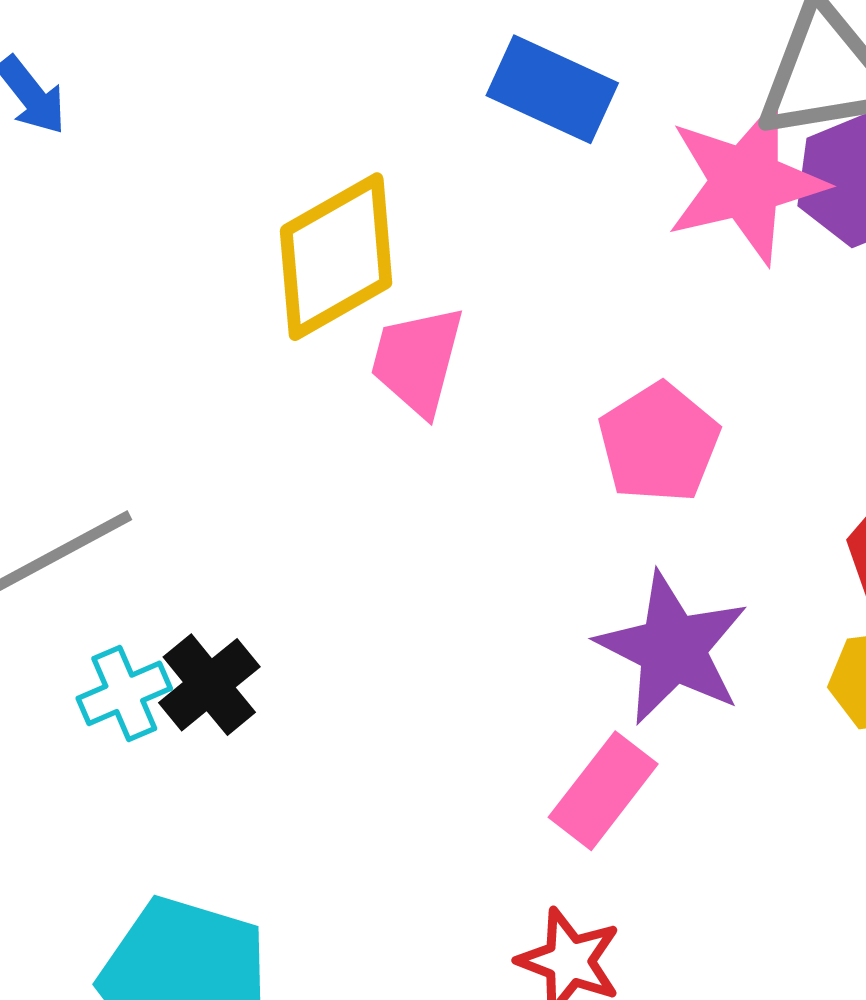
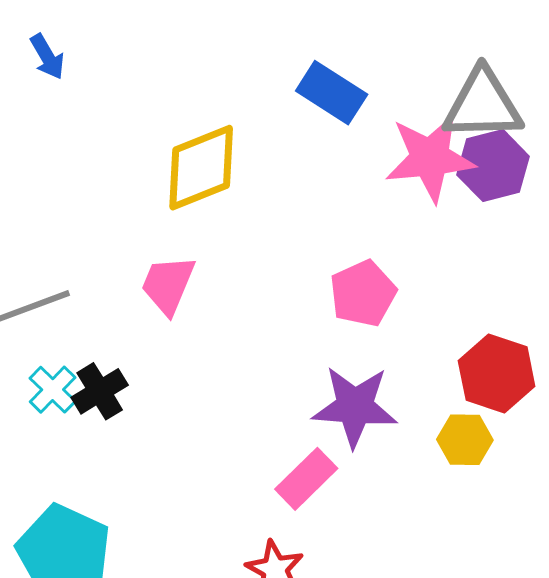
pink trapezoid: (417, 360) -> (168, 285), moved
purple star: (672, 648) -> (355, 407), turned -30
cyan cross: (124, 693) -> (53, 390), turned -30

